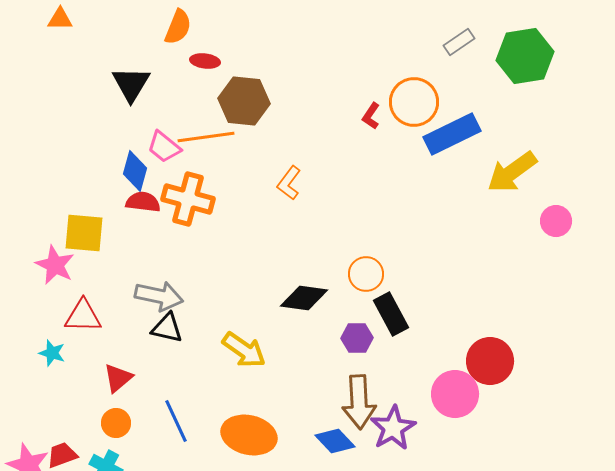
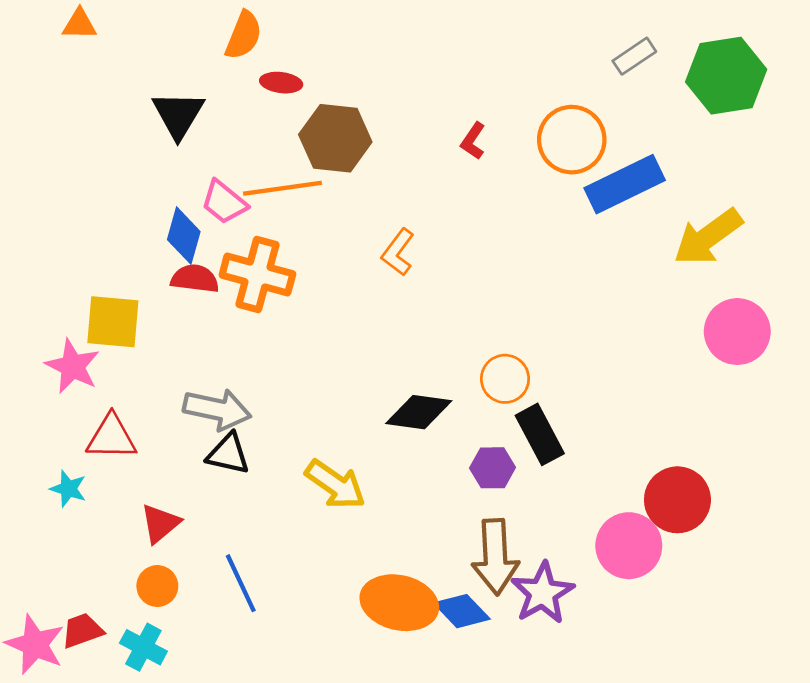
red L-shape: (371, 116) -> (473, 141), moved
pink circle: (556, 221) -> (737, 332), moved, size x1.5
orange ellipse: (249, 435) -> (399, 603), moved

